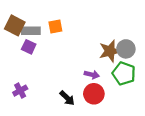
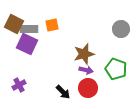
purple square: (29, 47) -> (27, 44), size x1.5
gray circle: (126, 49) -> (121, 29), moved
brown star: (110, 51) -> (84, 54), moved

